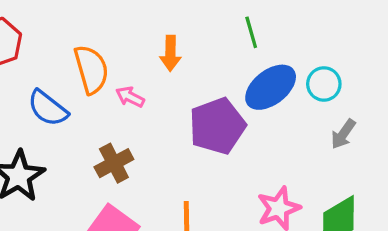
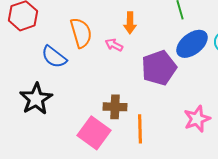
pink arrow: (130, 97) -> (114, 45), moved
brown cross: (114, 163) -> (115, 107), moved, turned 30

